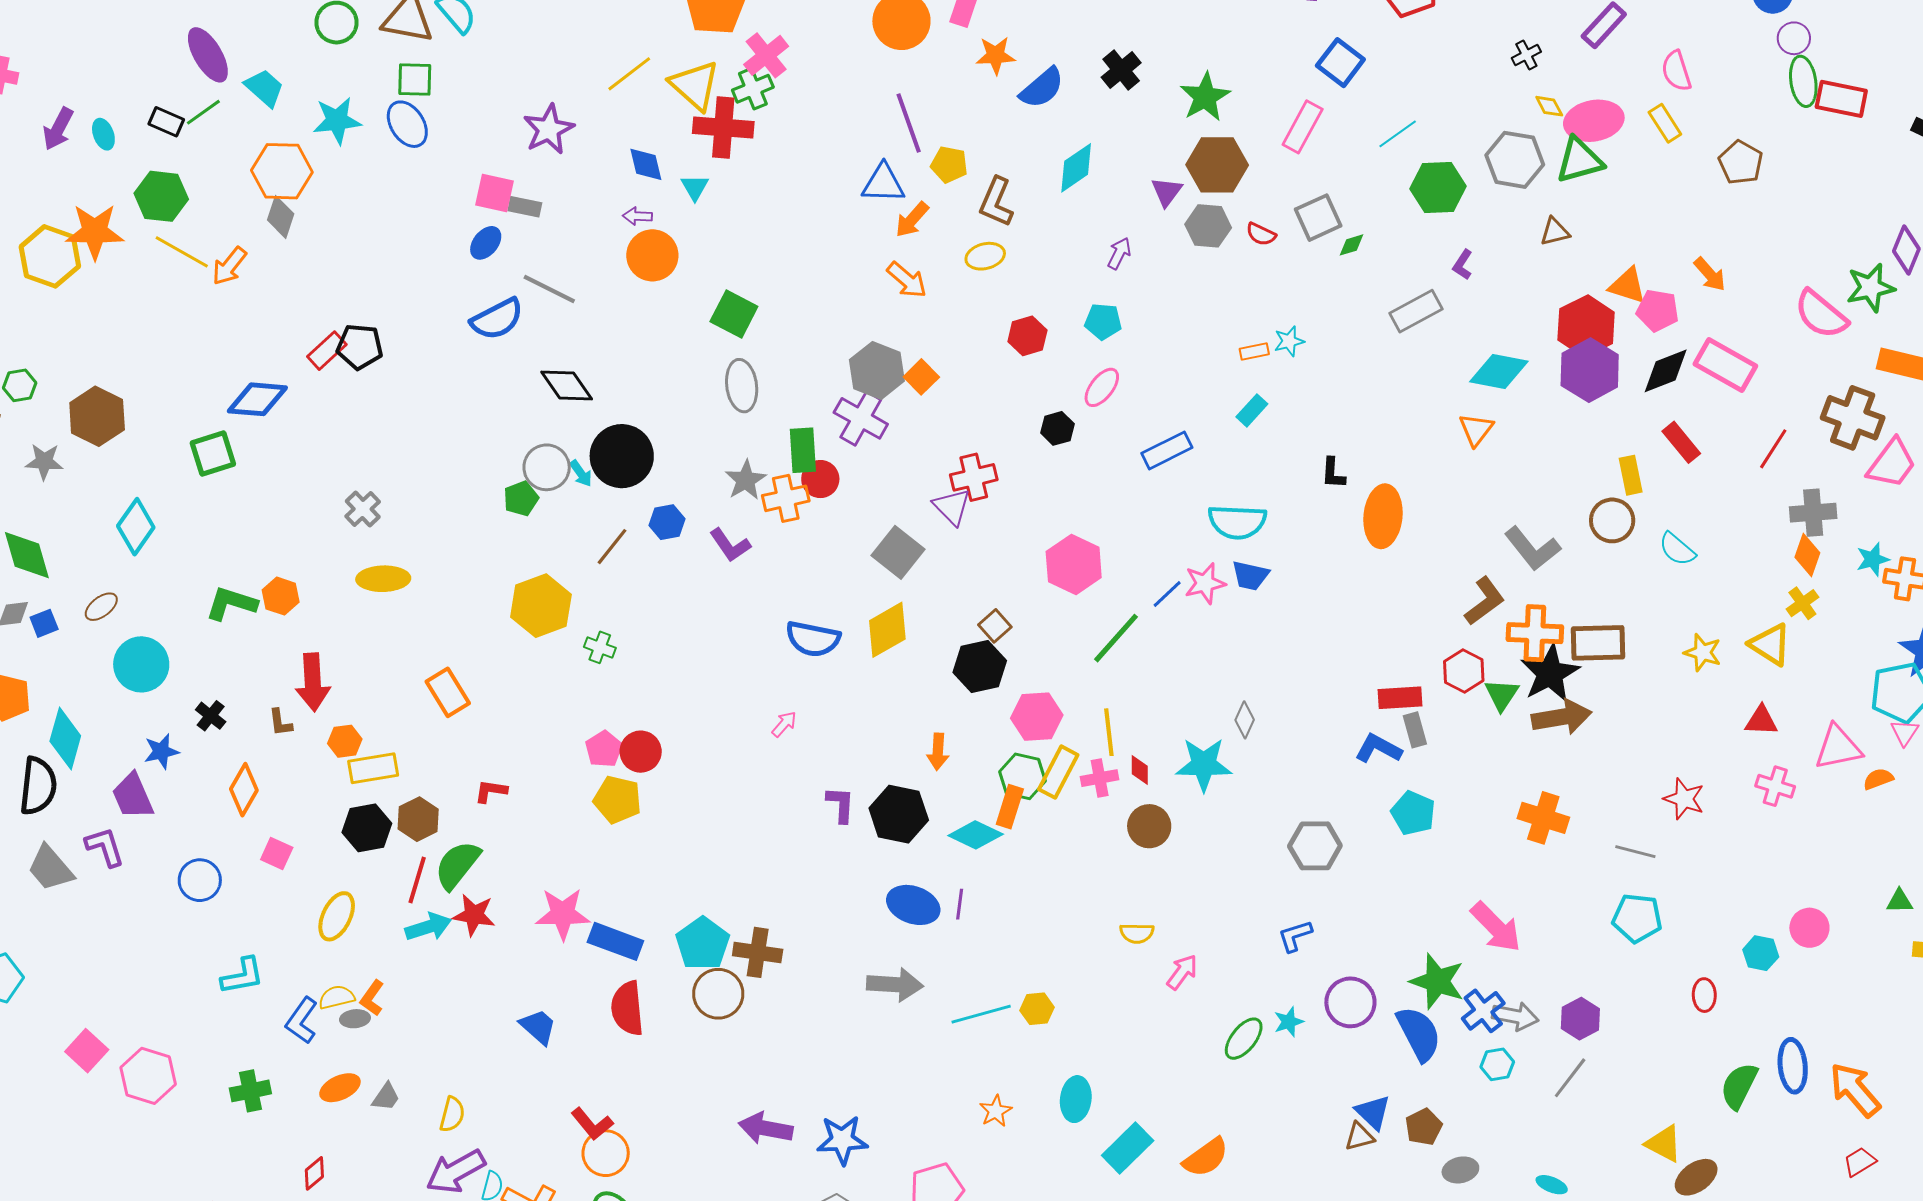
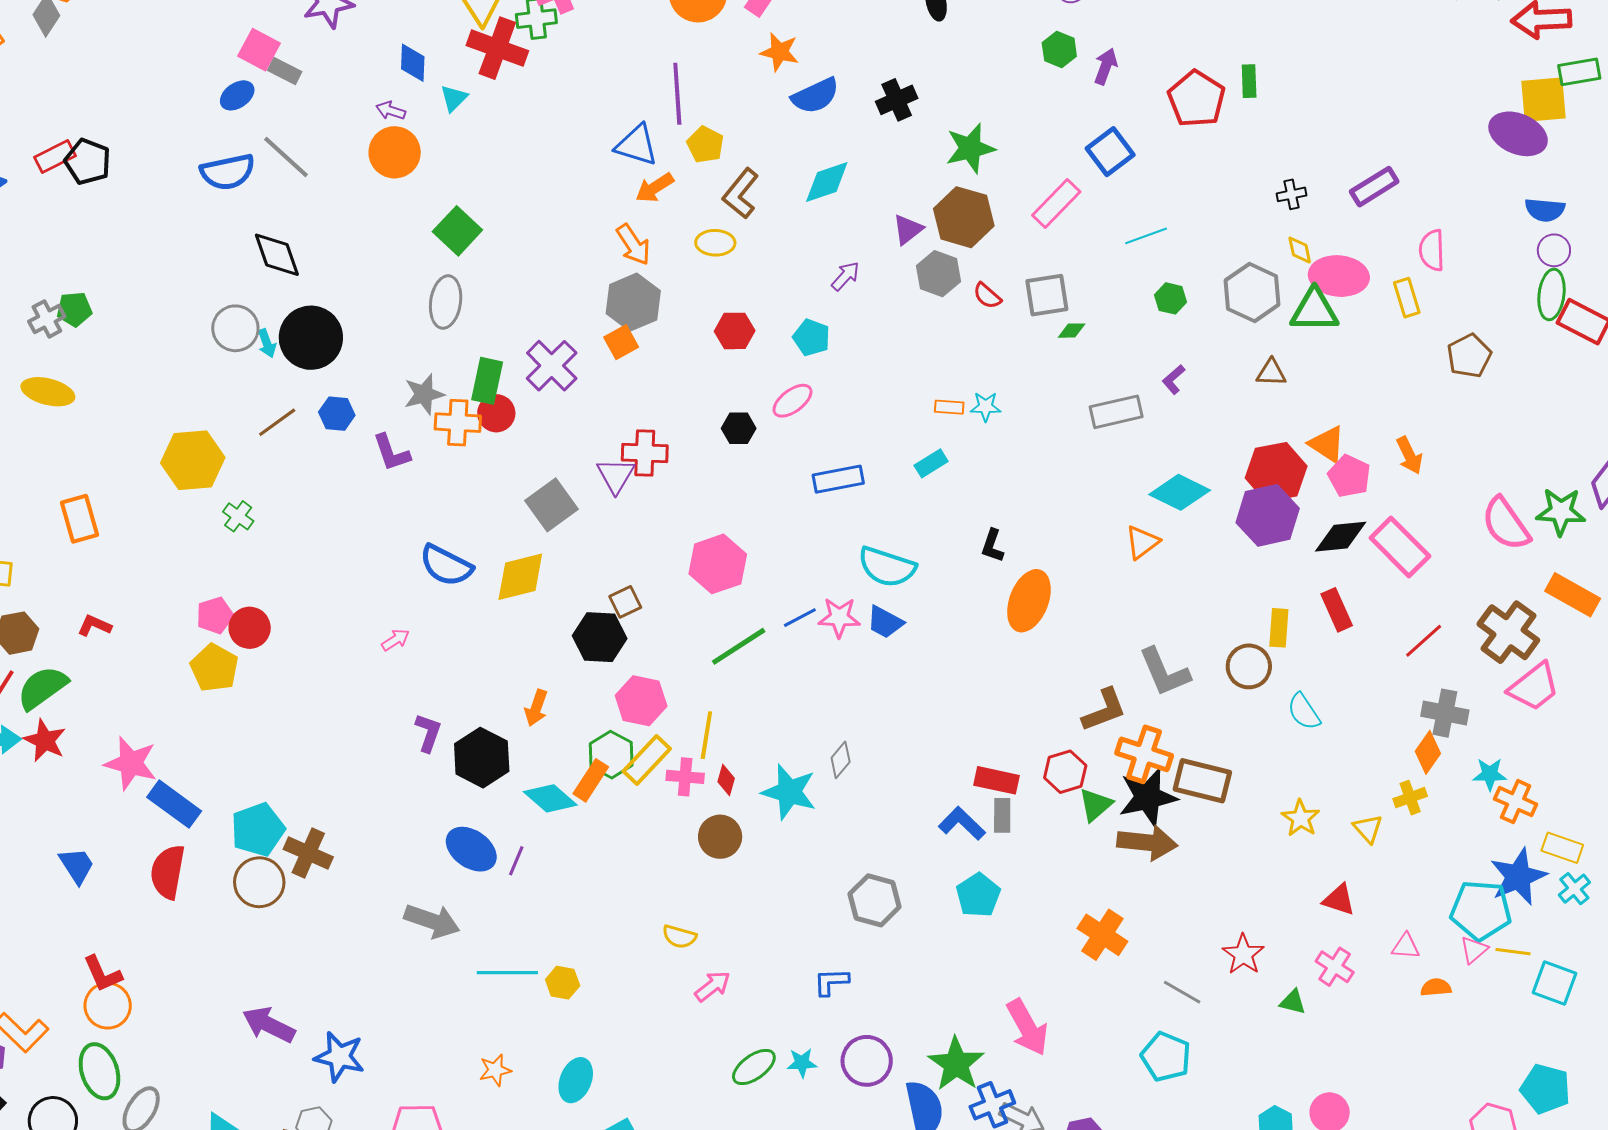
green hexagon: (1438, 188) -> (1171, 298), size x0.6
gray hexagon: (877, 370) -> (633, 302), moved
green pentagon: (521, 498) -> (74, 309), moved
yellow triangle: (1770, 644) -> (1368, 829), size x0.7
pink triangle: (1838, 748) -> (1406, 946), size x0.6
green triangle: (1900, 901) -> (1293, 1002), moved

